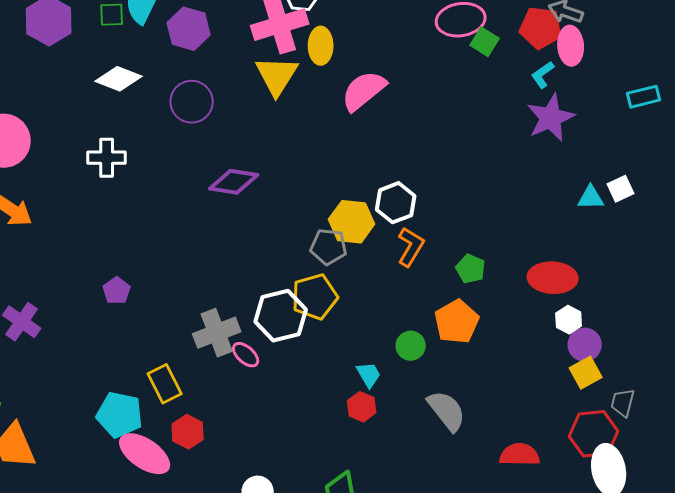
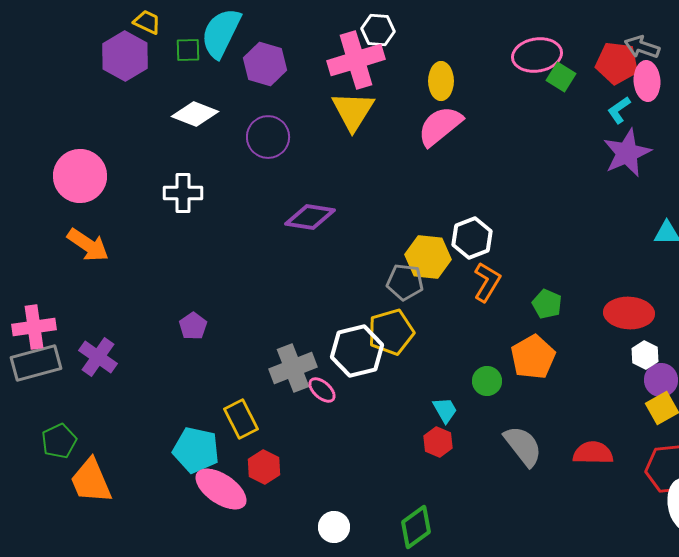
yellow ellipse: (321, 46) -> (441, 81), moved
red semicircle: (520, 455) -> (593, 453), moved

